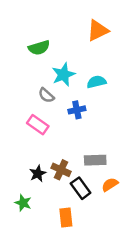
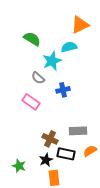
green semicircle: (39, 48) -> (32, 39), turned -132
cyan semicircle: (96, 82) -> (69, 47), moved
black star: (38, 173) -> (46, 160), moved
black rectangle: (81, 188) -> (66, 154), turned -42

